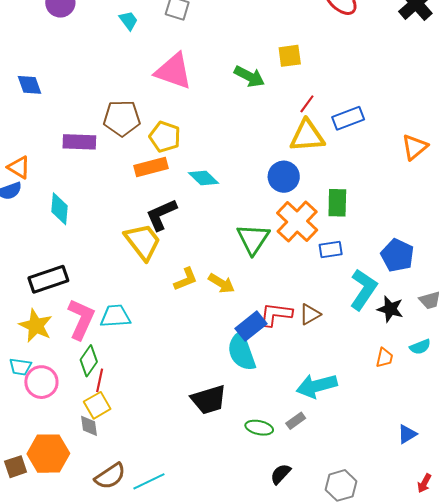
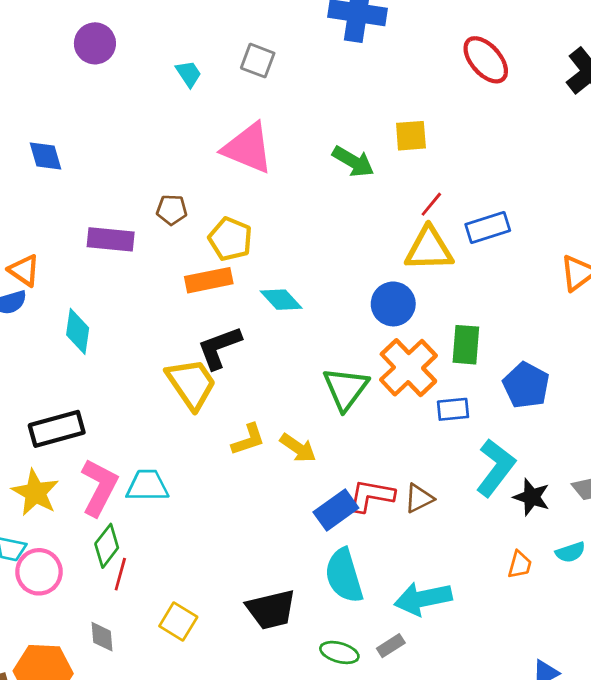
brown pentagon: (122, 118) -> (172, 210), size x0.6
blue pentagon: (397, 255) -> (526, 385), moved
cyan semicircle: (242, 352) -> (344, 576), moved
yellow square: (97, 405) -> (178, 621), moved, turned -32

